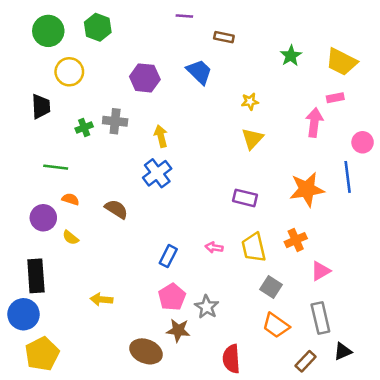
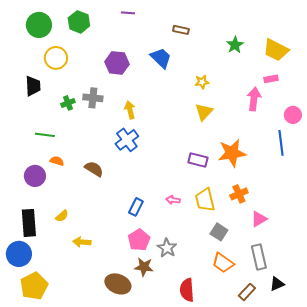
purple line: (184, 16) -> (128, 13), moved
orange star: (307, 189) -> (232, 153), moved
yellow semicircle: (71, 238) -> (62, 216), moved, turned -80

